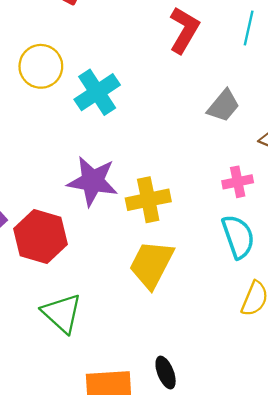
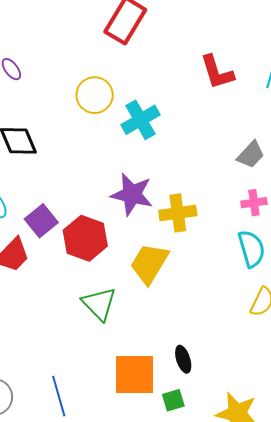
red L-shape: (184, 30) -> (217, 72), turned 129
gray trapezoid: (223, 106) -> (251, 155), moved
yellow trapezoid: (151, 264) -> (149, 263), moved

